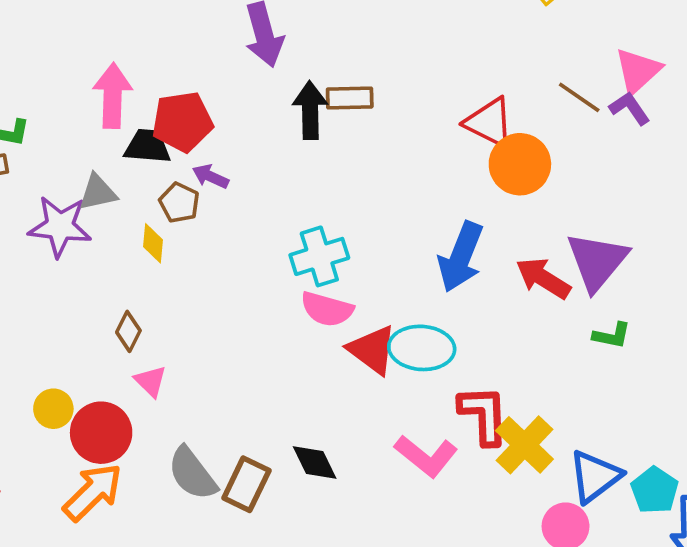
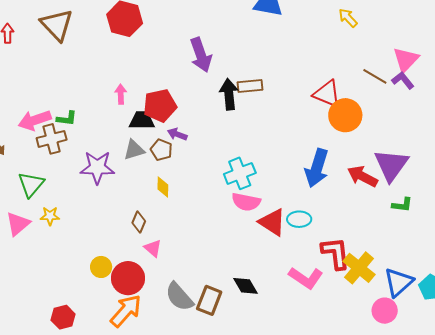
pink arrow: (113, 96) -> (121, 94), size x0.6
gray triangle: (98, 192) -> (134, 150), moved
yellow diamond: (153, 243) -> (163, 187), moved
cyan ellipse: (422, 348) -> (299, 219), size x0.7

